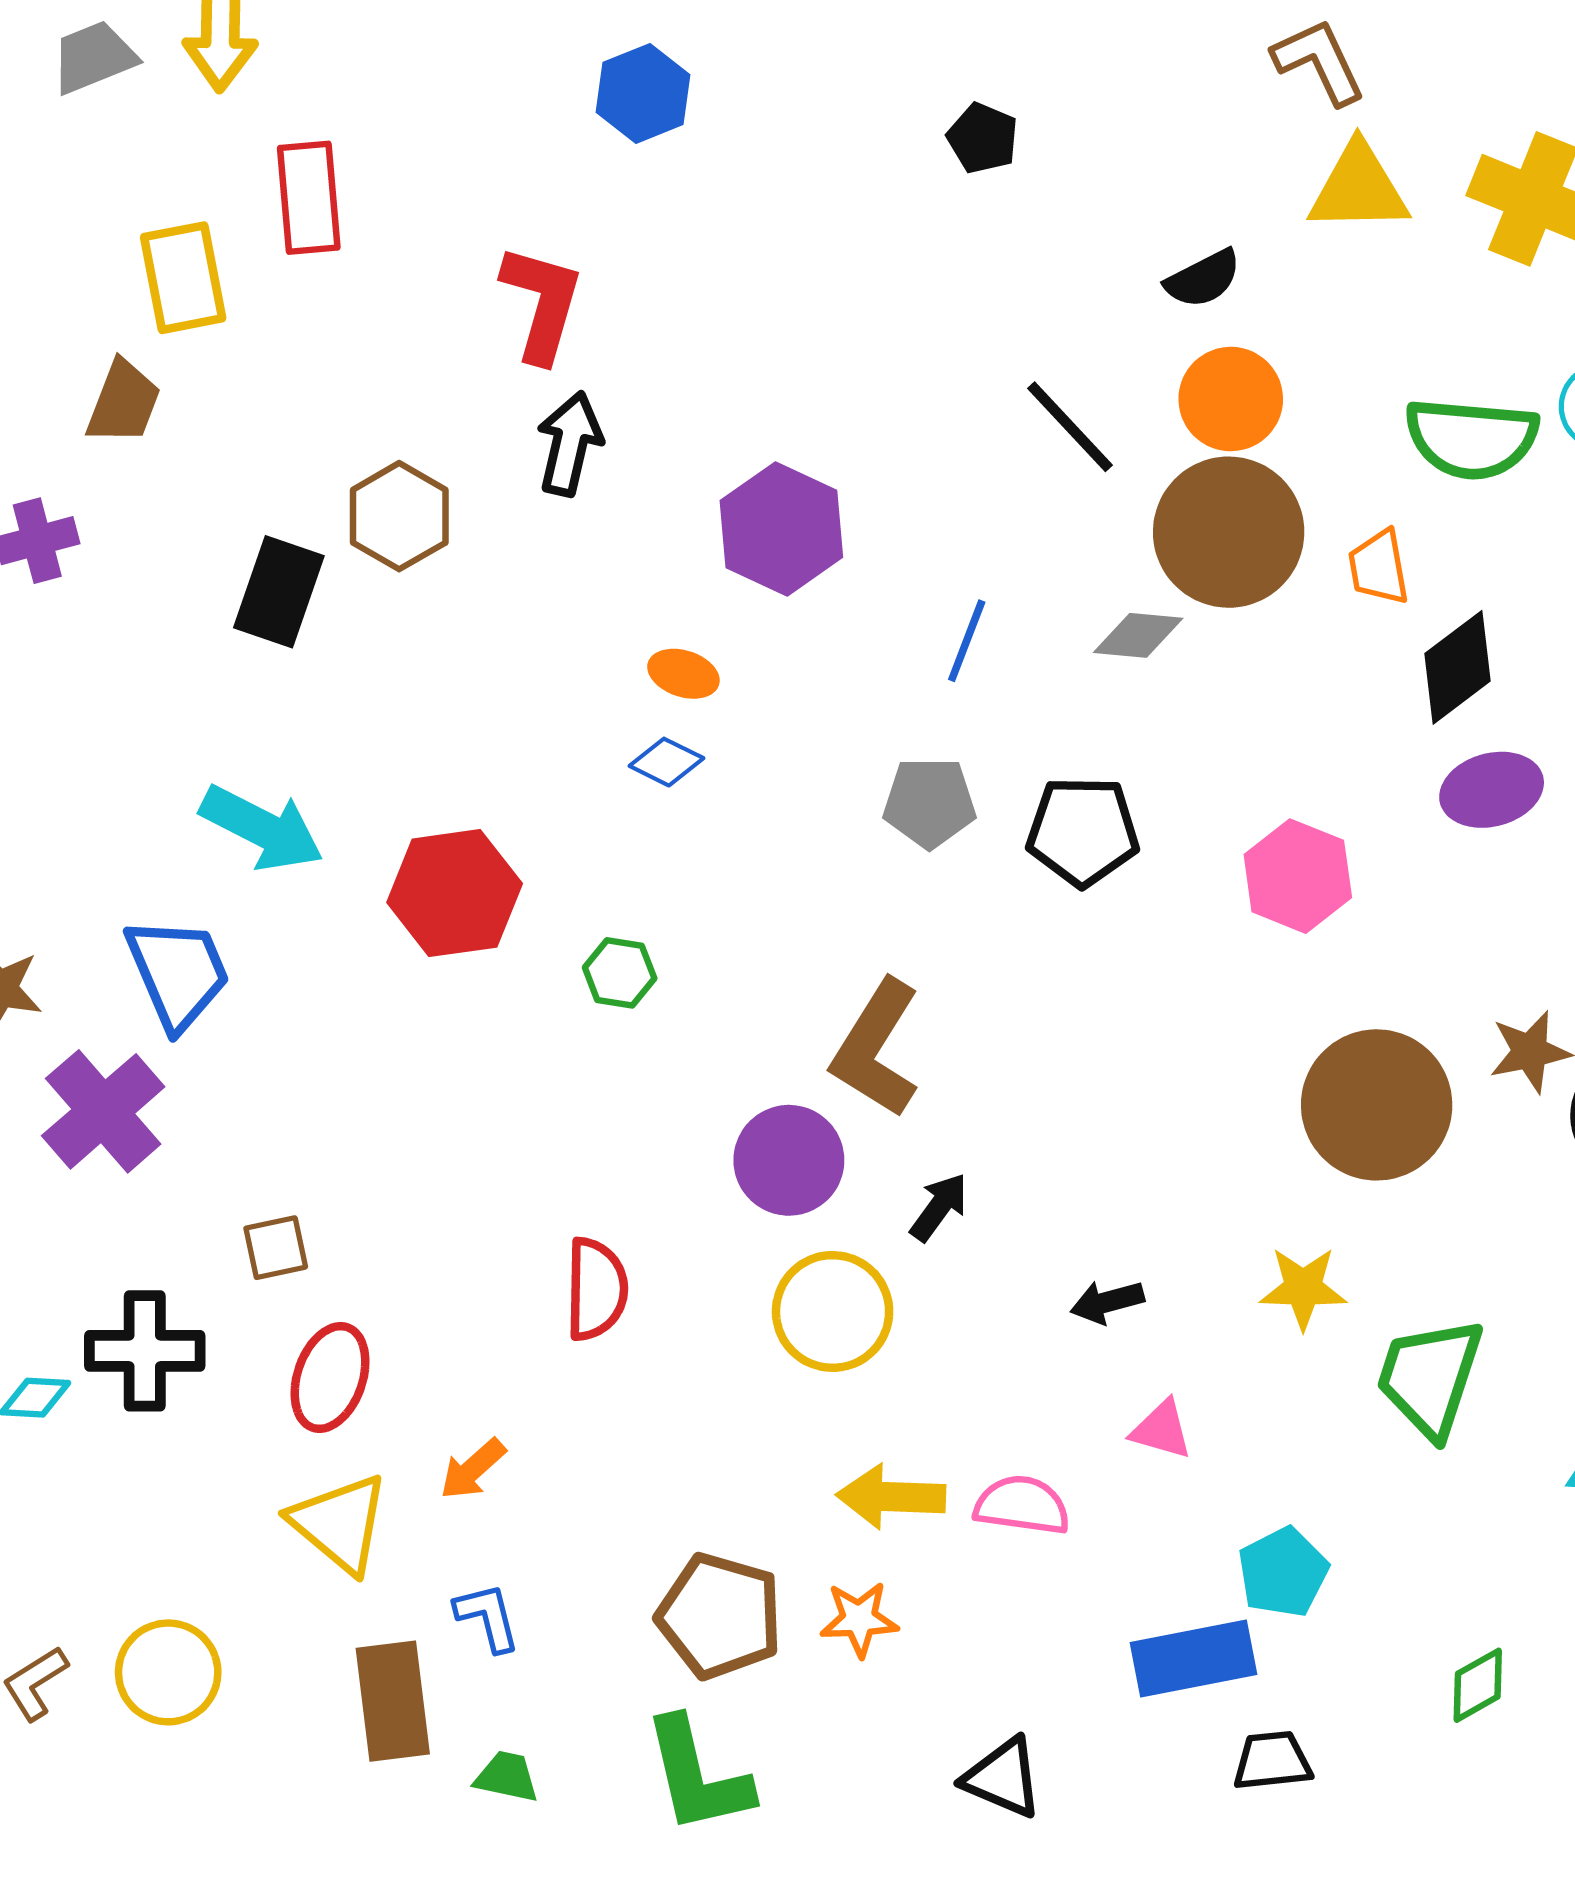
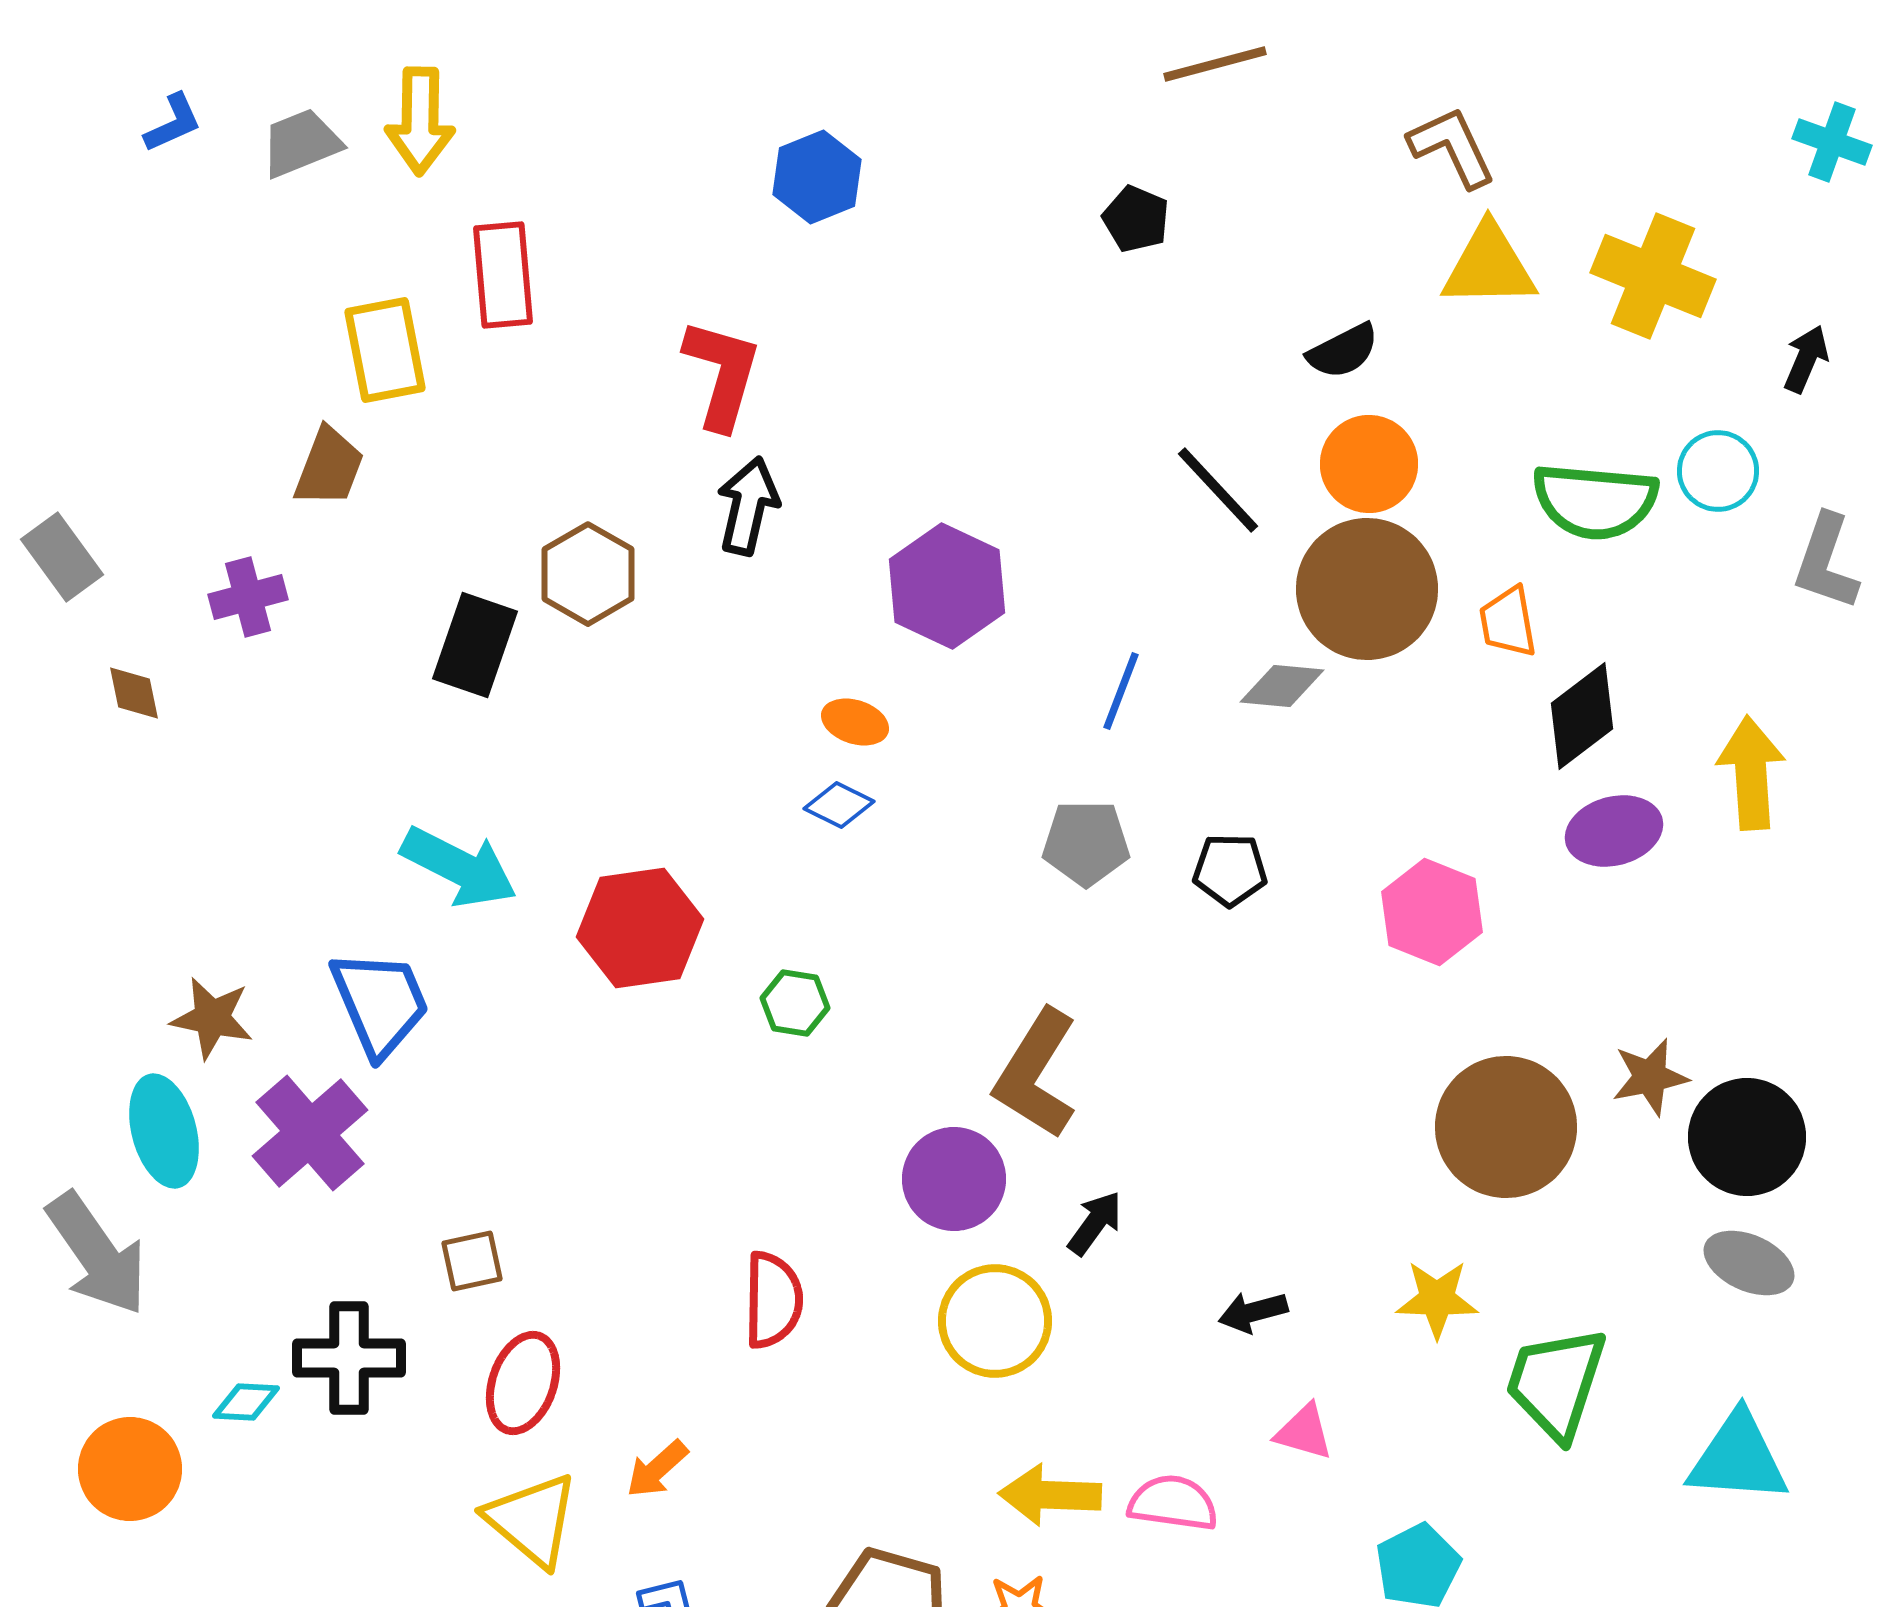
black pentagon: (1083, 831) -> (1230, 870), size x0.7

